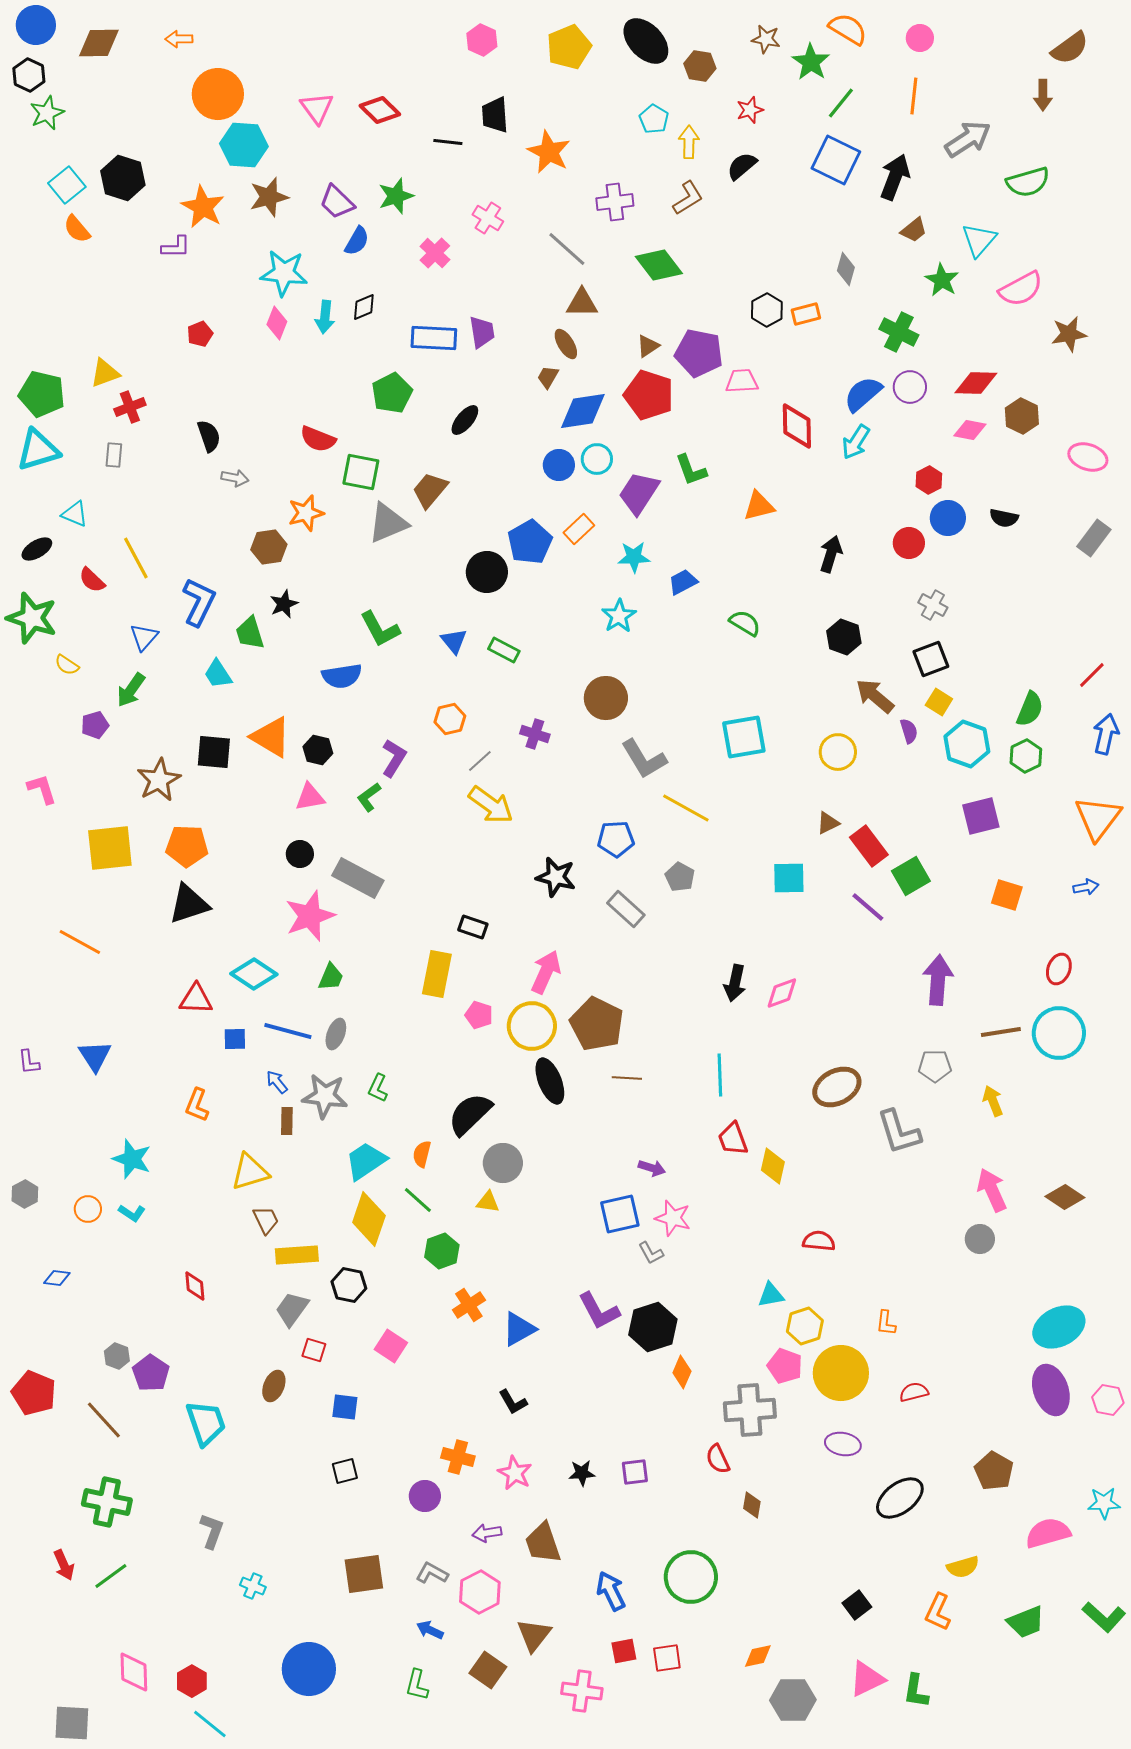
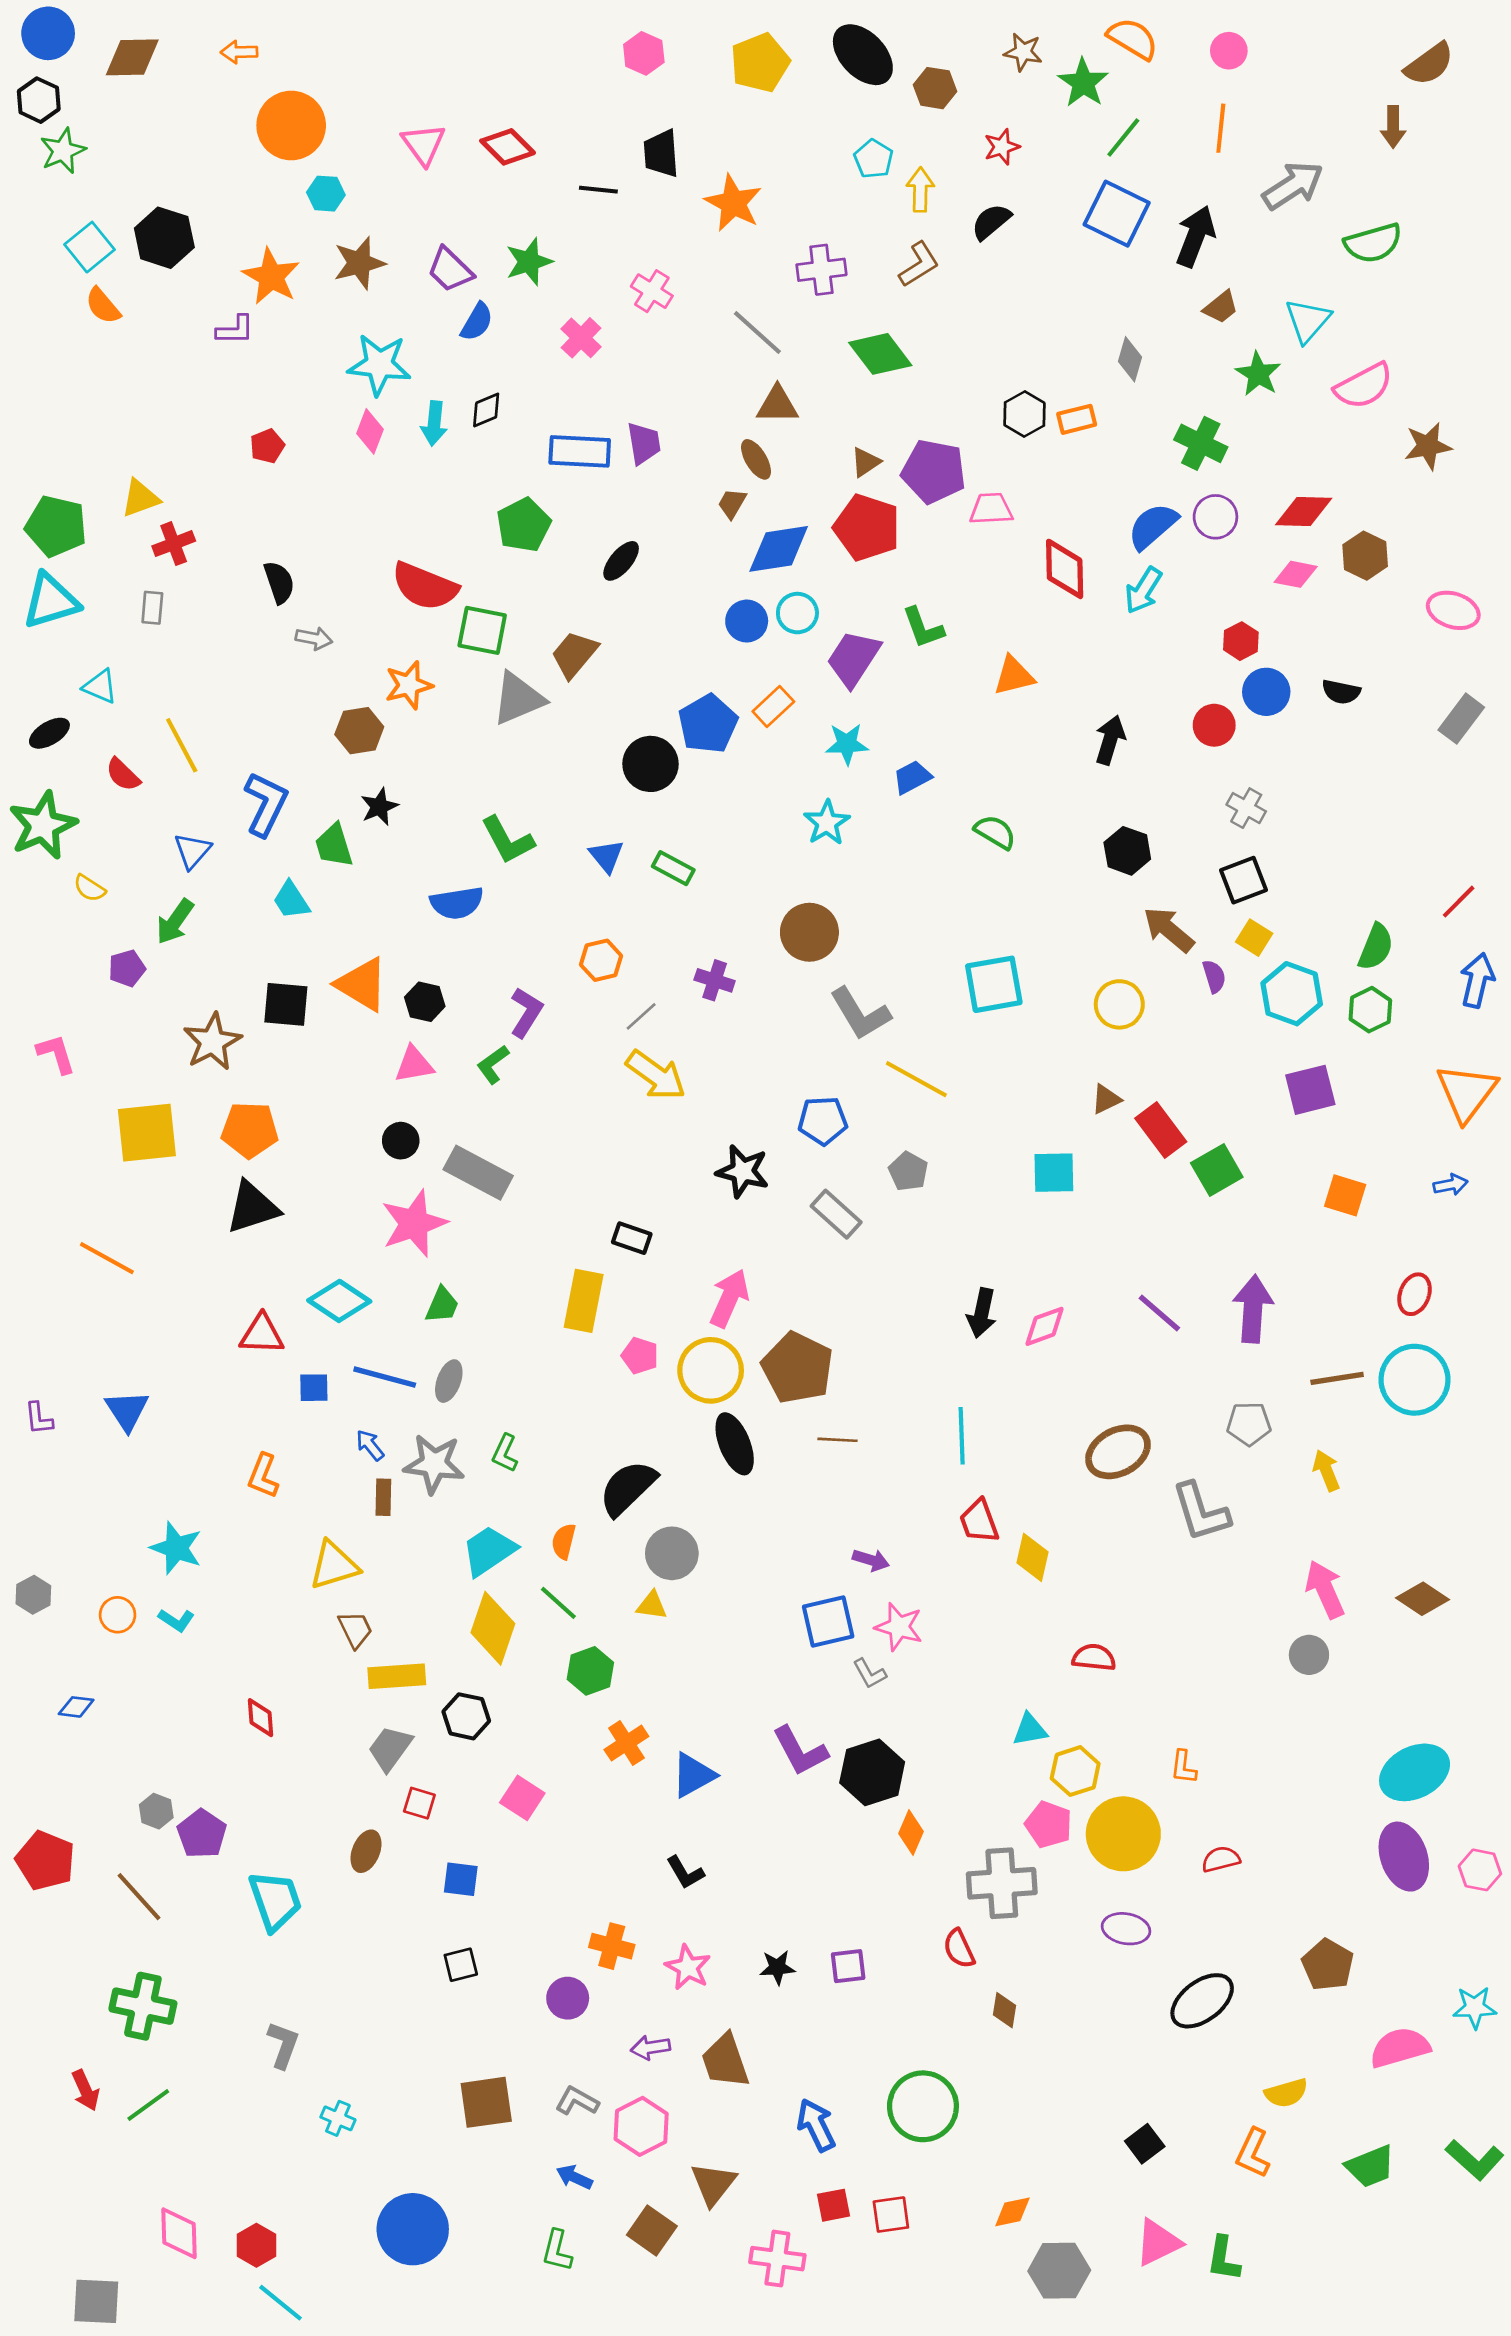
cyan hexagon: (244, 145) -> (326, 194), size x0.6
red semicircle: (318, 439) -> (425, 586), size x1.4
green star: (32, 618) -> (43, 825), turned 30
purple line: (868, 907) -> (1159, 1313), moved

